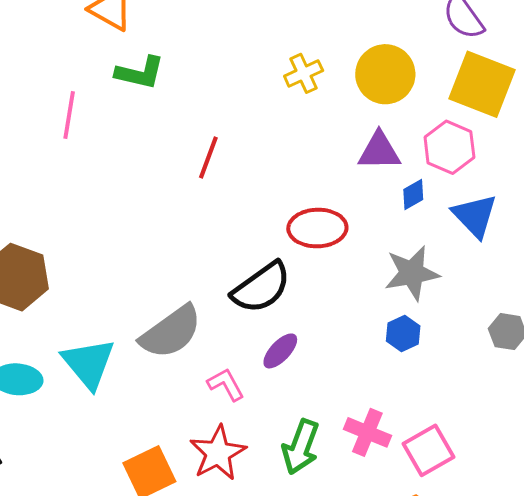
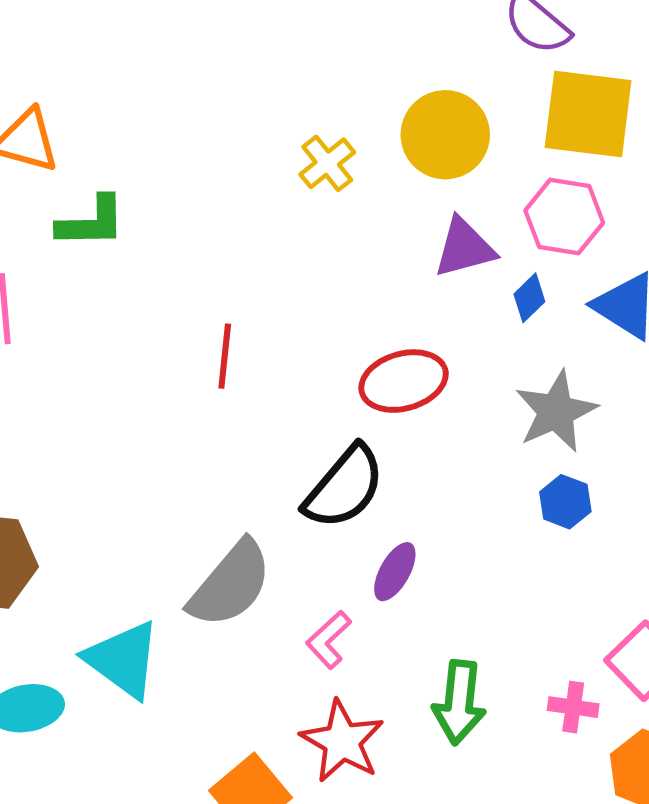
red line: (208, 158) -> (225, 356), moved
pink L-shape: (226, 384) -> (329, 640), turned -90
pink cross: (367, 432) -> (573, 707), moved, size x0.7

